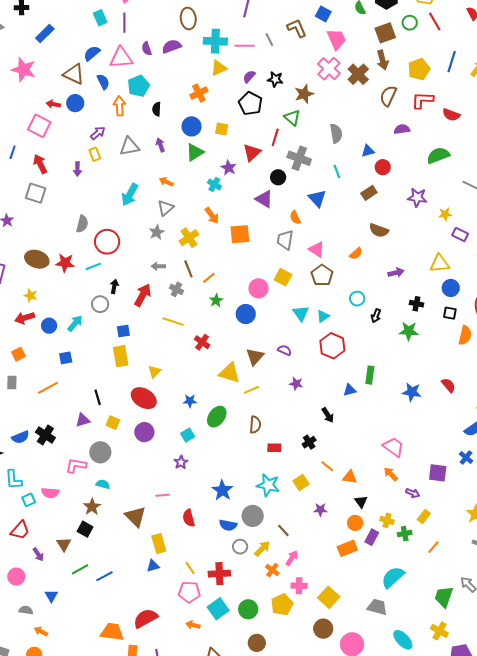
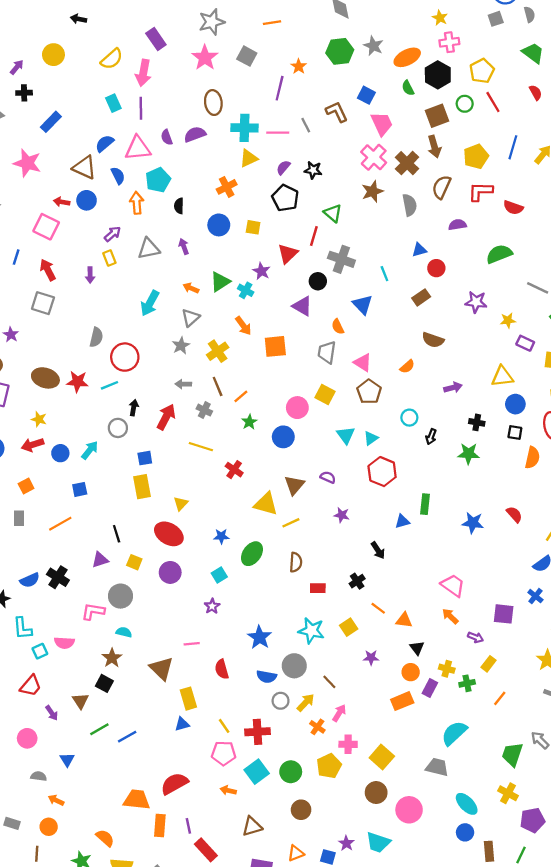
brown star: (304, 94) -> (372, 191), moved
gray semicircle: (336, 133) -> (410, 205), moved
green triangle: (195, 152) -> (220, 282), moved

